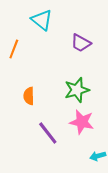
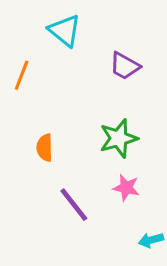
pink star: (82, 122) -> (126, 188), size x0.7

